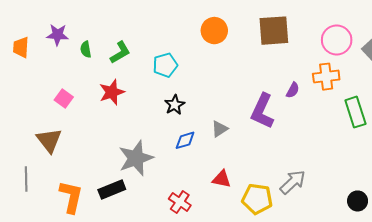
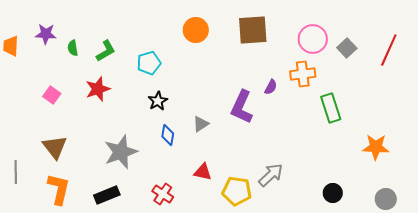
brown triangle: (49, 140) -> (55, 147), moved
blue diamond: (185, 140) -> (168, 135), turned -65
black rectangle: (112, 189) -> (107, 195), moved

